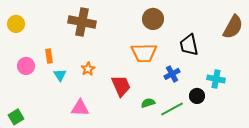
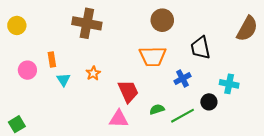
pink triangle: (80, 108) -> (119, 119), moved

